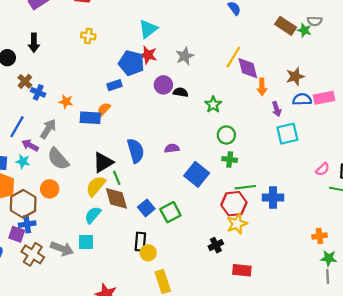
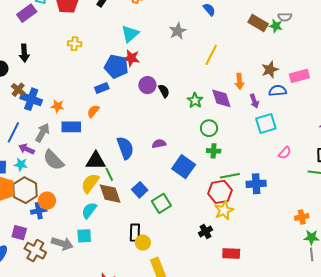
gray star: (185, 56) -> (178, 31), moved
purple diamond: (248, 68) -> (221, 98), moved
blue cross: (38, 92) -> (31, 99), size x1.5
black semicircle: (181, 92) -> (164, 91), turned 56
pink rectangle: (324, 98) -> (299, 76), moved
blue rectangle: (90, 118) -> (71, 127), moved
black triangle: (103, 162) -> (96, 161), turned 35
pink semicircle: (322, 169) -> (285, 153), moved
orange circle: (50, 189) -> (47, 201), moved
brown hexagon: (23, 204) -> (25, 190), moved
blue square: (146, 208) -> (140, 190), moved
blue cross: (27, 224) -> (39, 211), moved

